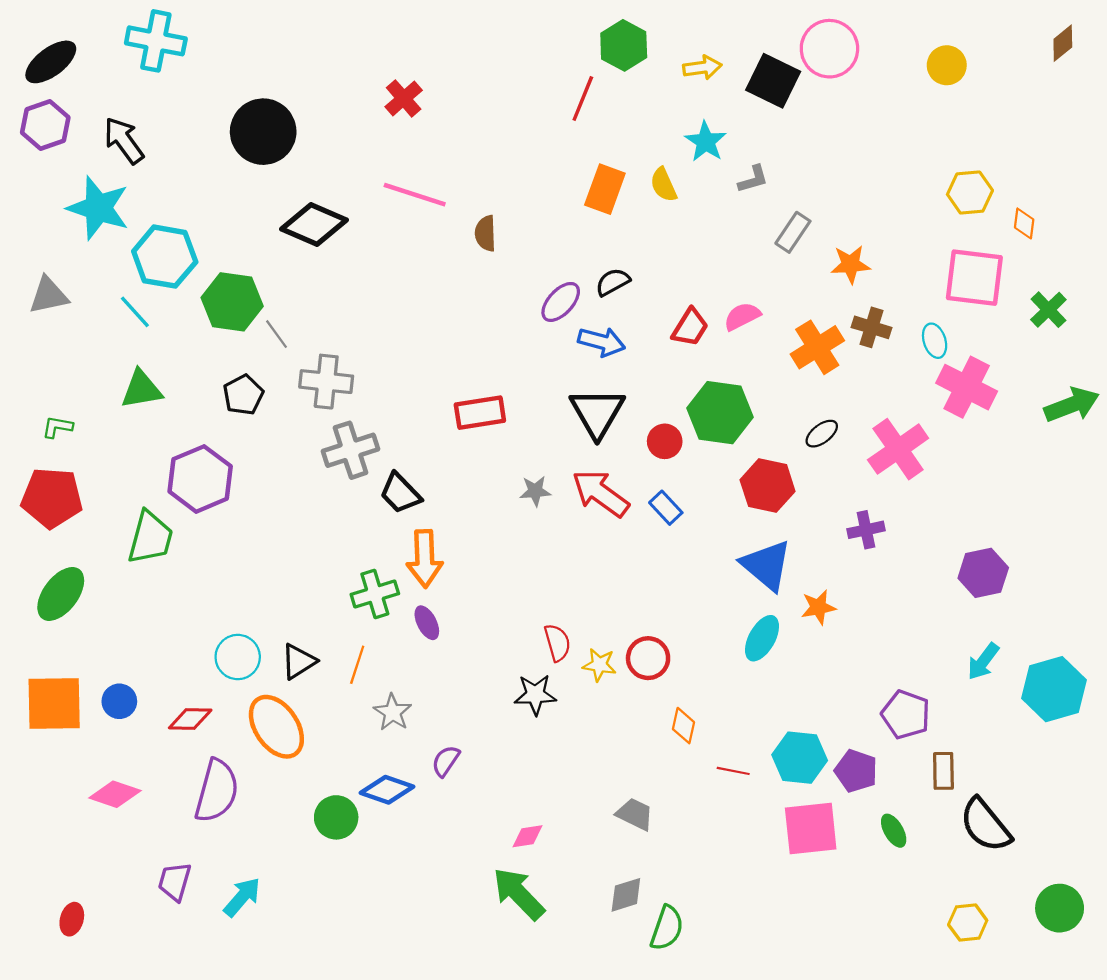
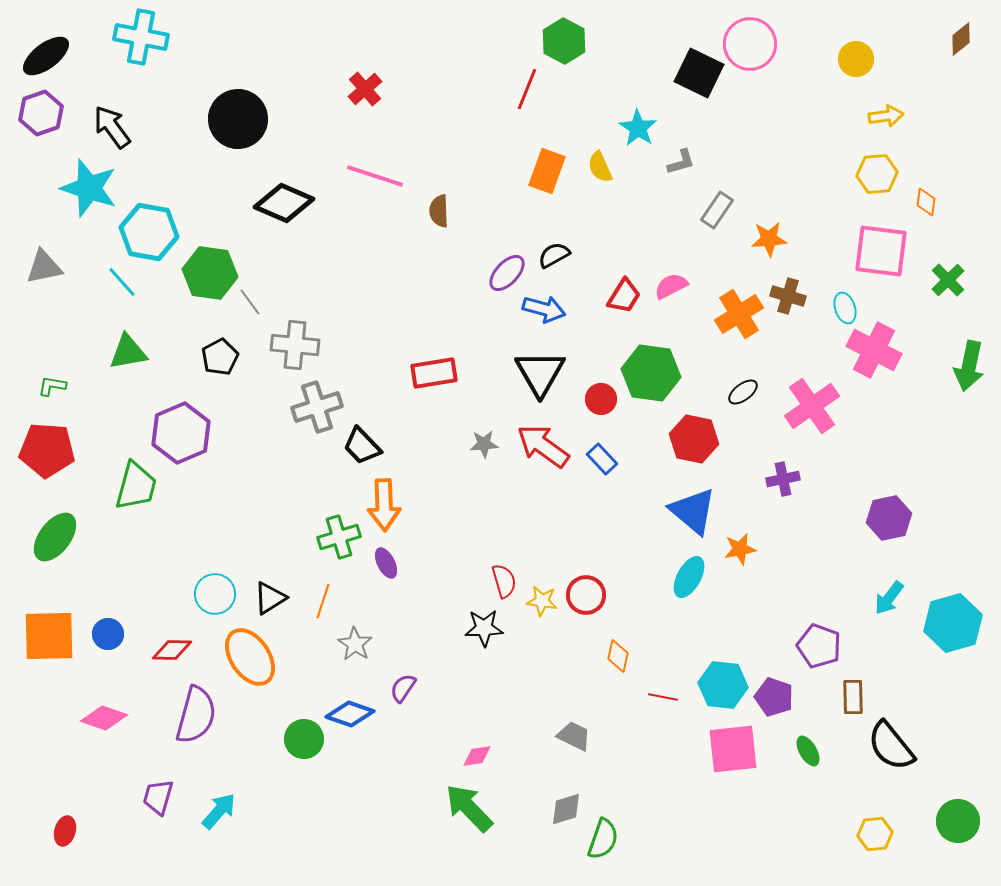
yellow arrow: (702, 67) -> (886, 116), moved
green arrow: (1072, 405) -> (969, 366), turned 123

